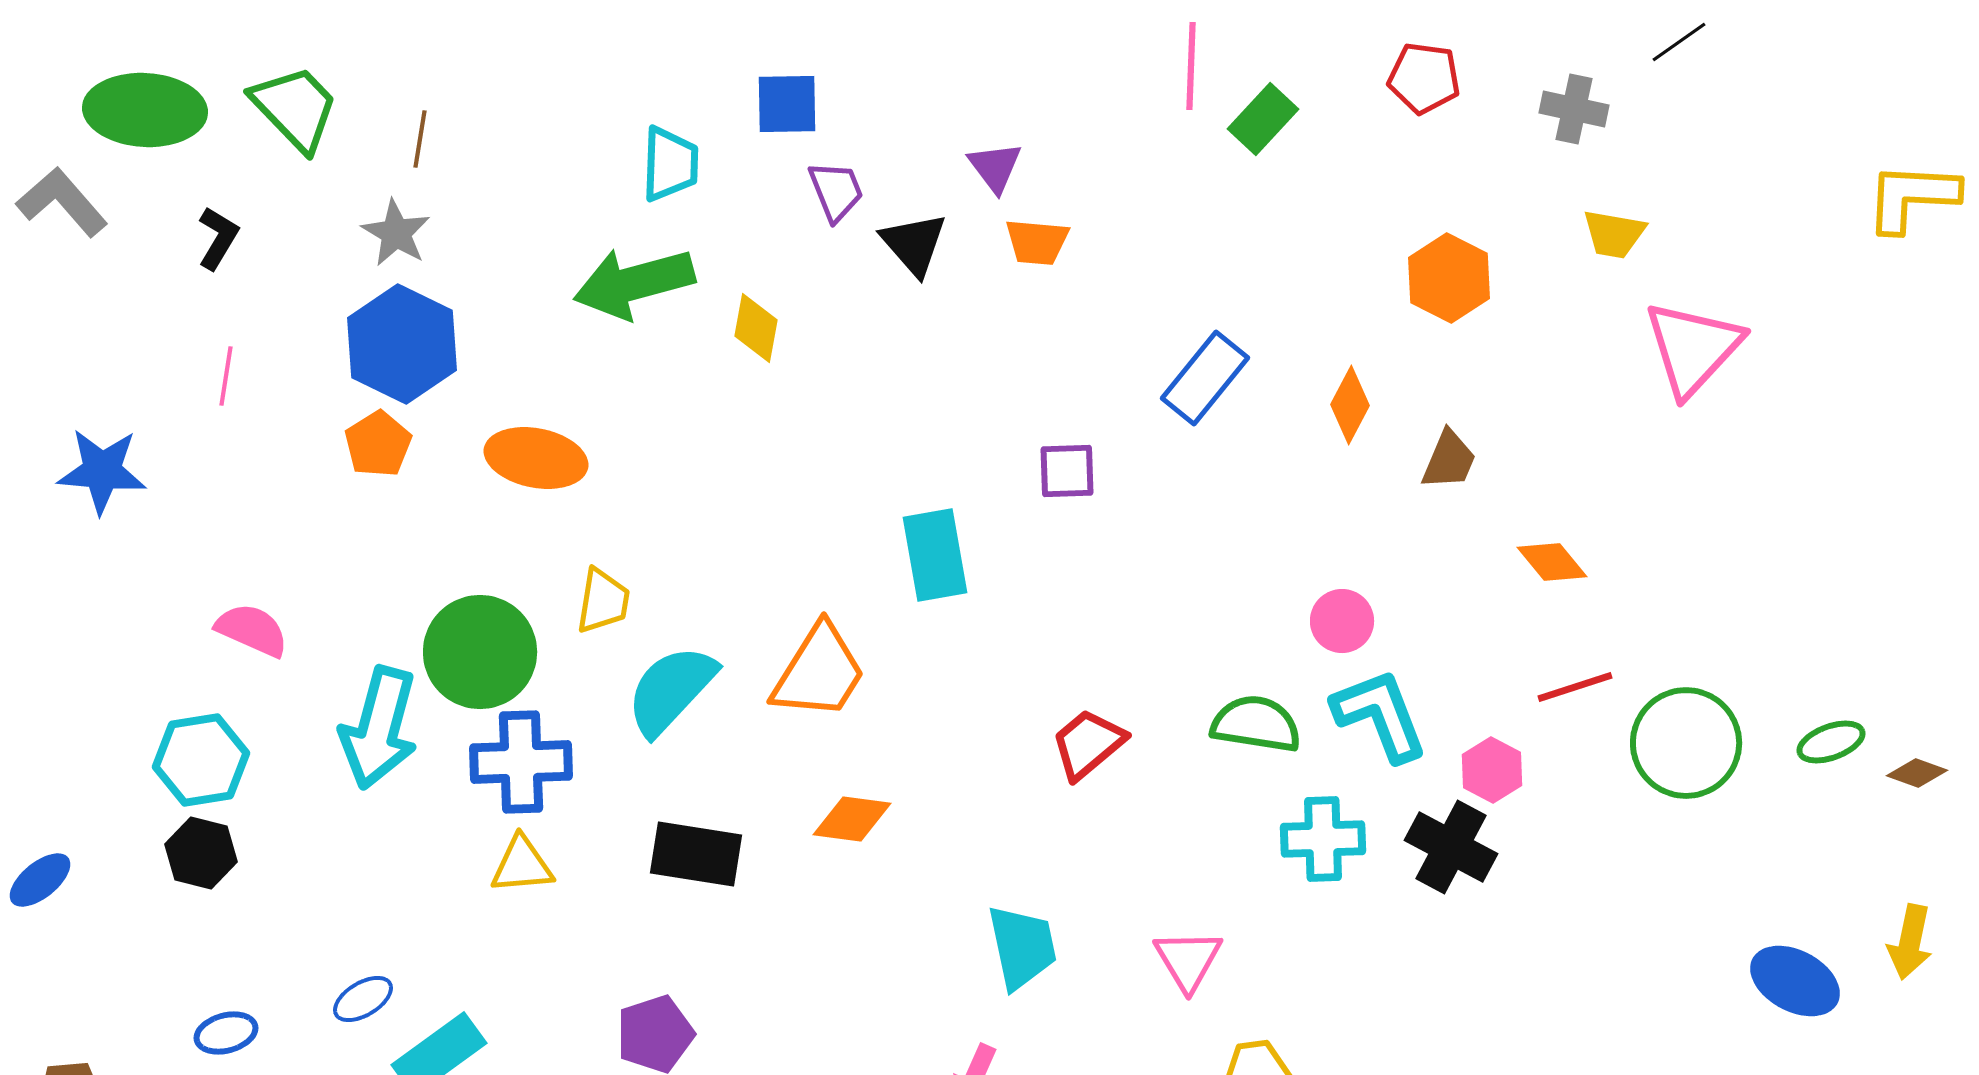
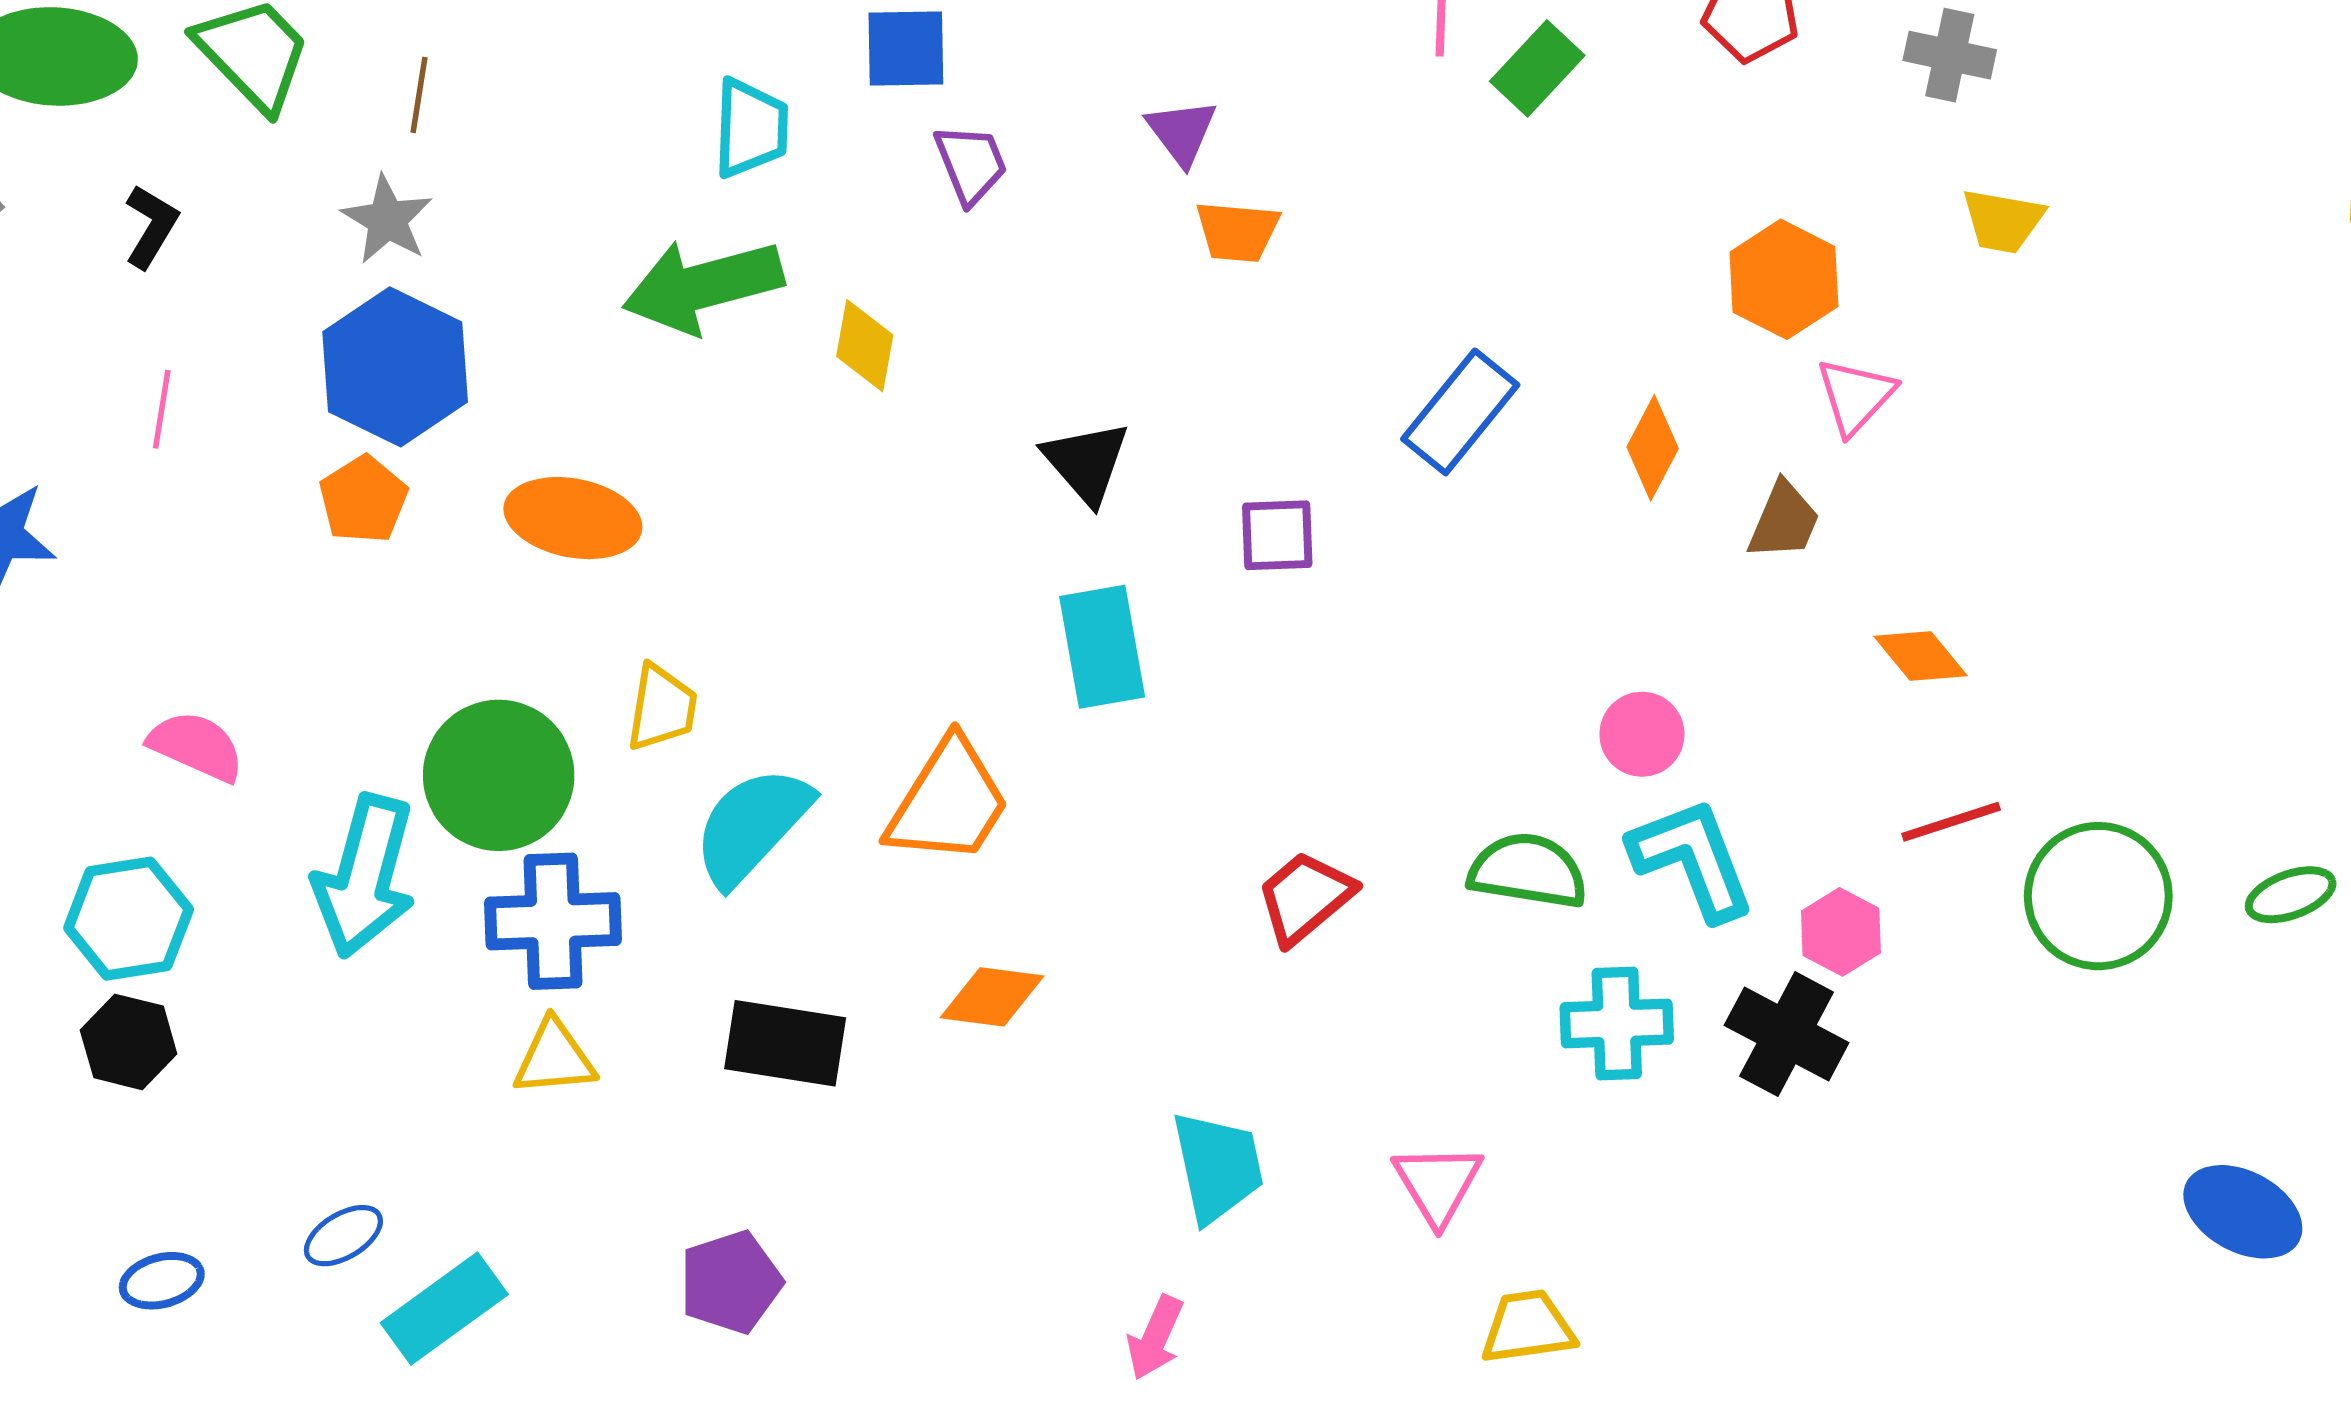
black triangle: (914, 244) -> (1086, 462), moved
pink triangle: (1693, 348) -> (1856, 396), moved, size x0.6

